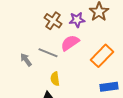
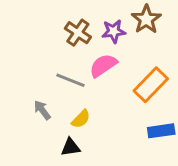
gray arrow: (26, 60) -> (42, 110), moved
yellow semicircle: (55, 79) -> (81, 119), turned -128

